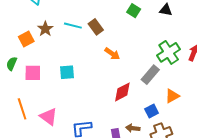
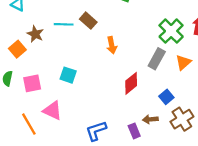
orange arrow: (112, 54) -> (112, 45), turned 56
cyan square: (67, 72) -> (68, 75), turned 35
orange triangle: (172, 96) -> (183, 62), moved
pink triangle: (48, 117) -> (52, 111), moved

